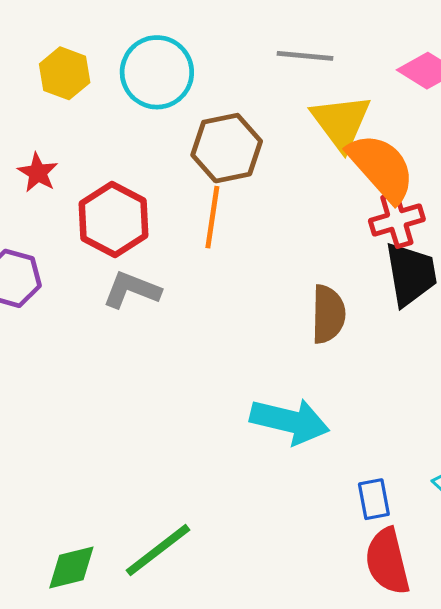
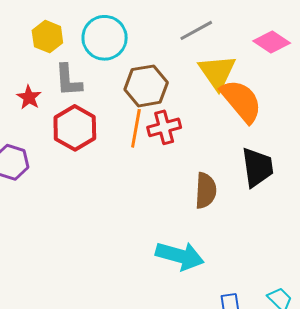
gray line: (305, 56) -> (196, 30), turned -36
red cross: (397, 220) -> (164, 127), moved
gray L-shape: (132, 290) -> (68, 80), moved, turned -117

